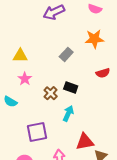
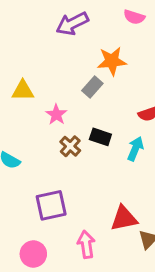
orange star: (94, 39) -> (112, 61), moved
pink star: (25, 79) -> (56, 115), moved
cyan arrow: (68, 113) -> (135, 149), moved

